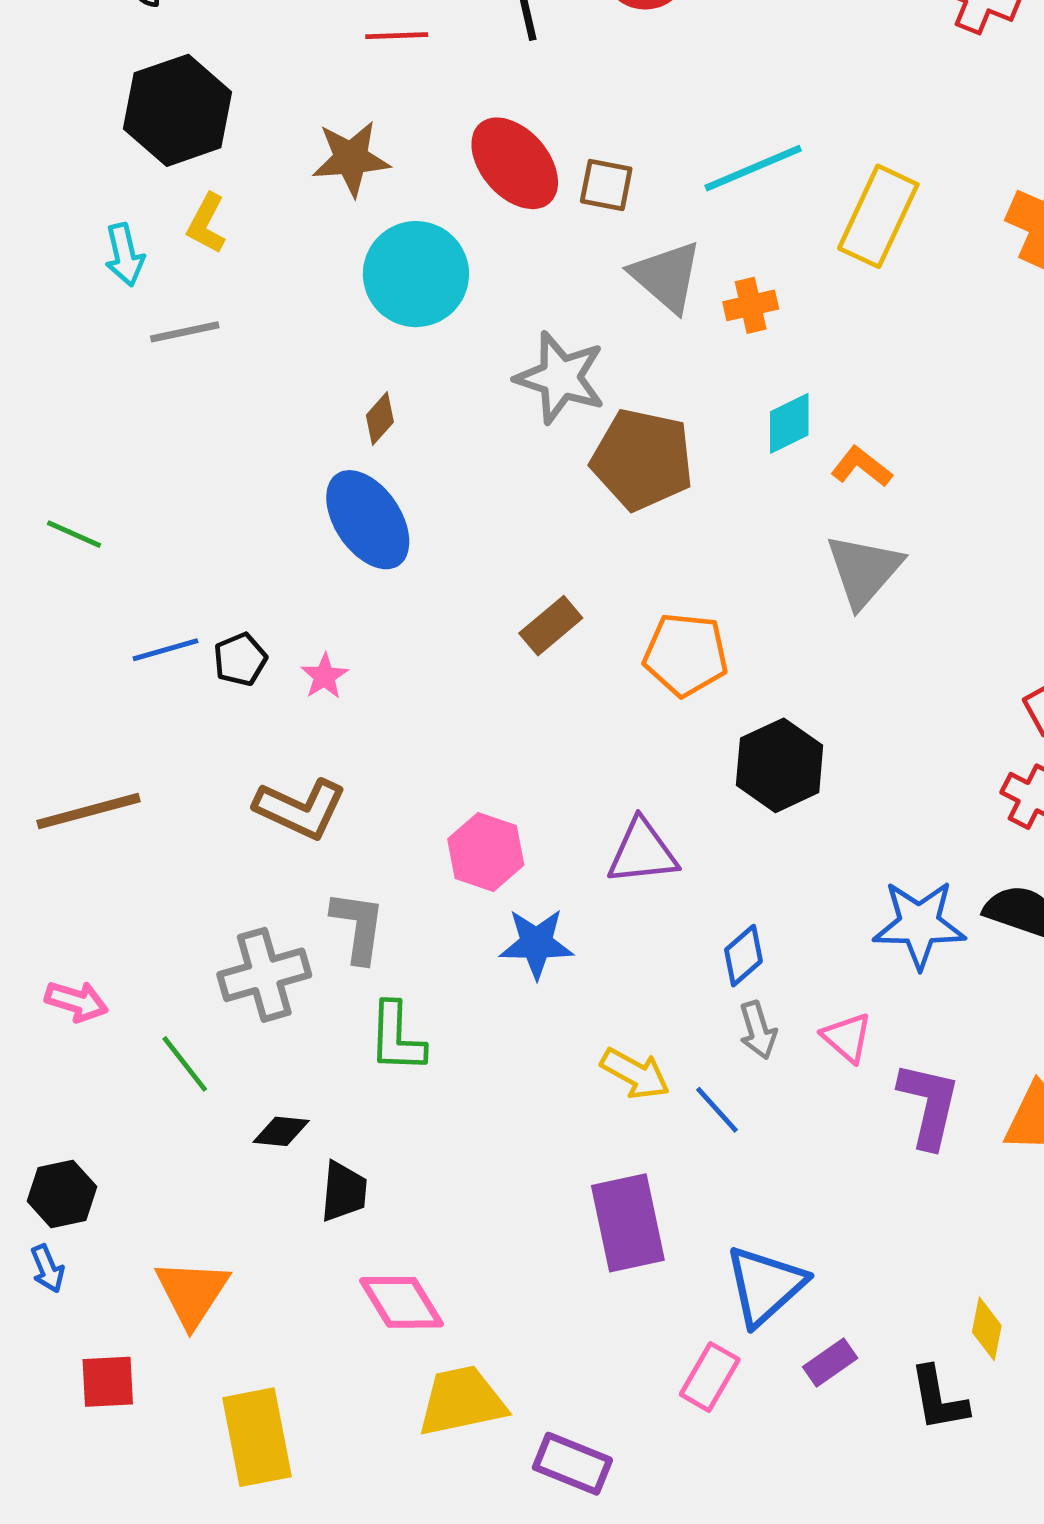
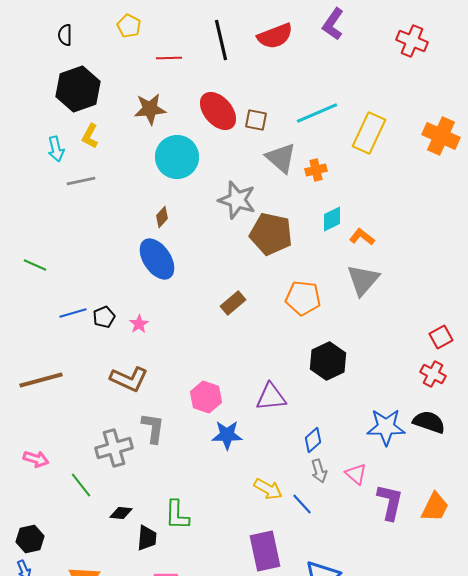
orange pentagon: (686, 655) -> (303, 298), moved
green L-shape: (397, 1037) -> (177, 515), moved

